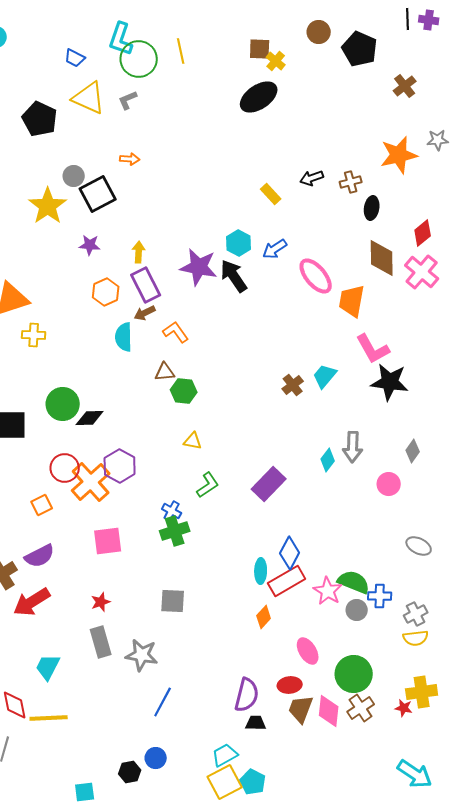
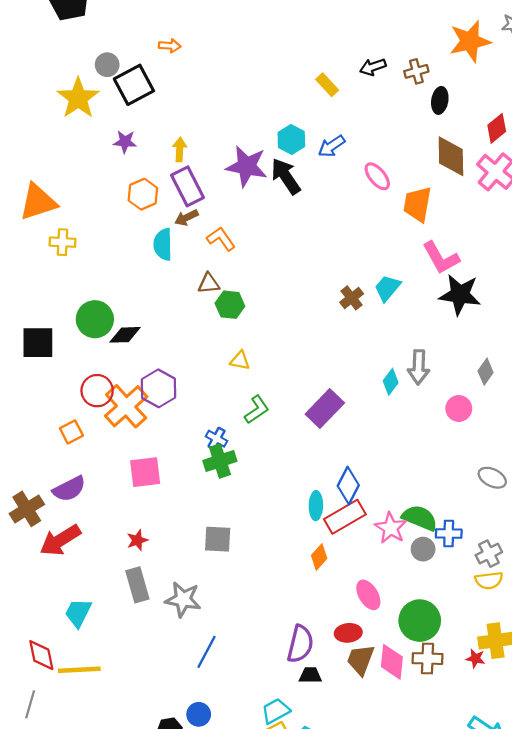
pink ellipse: (316, 276) -> (377, 176), size x0.7
brown cross: (361, 708) -> (428, 659), turned 36

